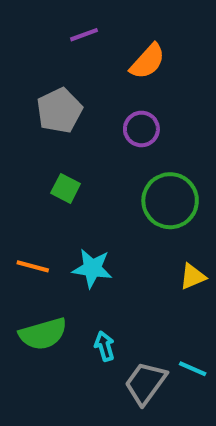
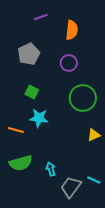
orange semicircle: (148, 61) -> (72, 30), turned -36
cyan star: (92, 268) -> (39, 118), moved

